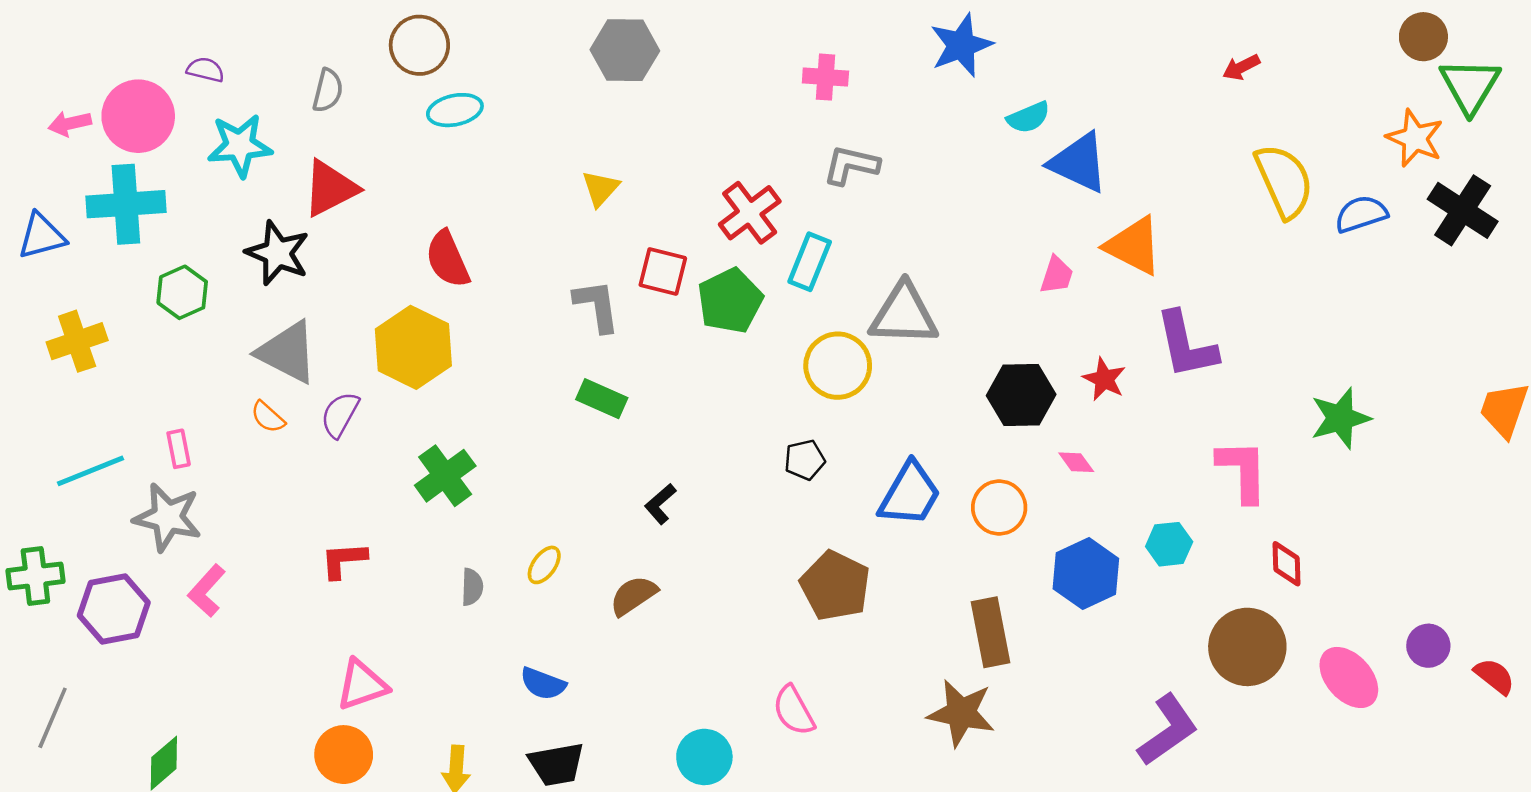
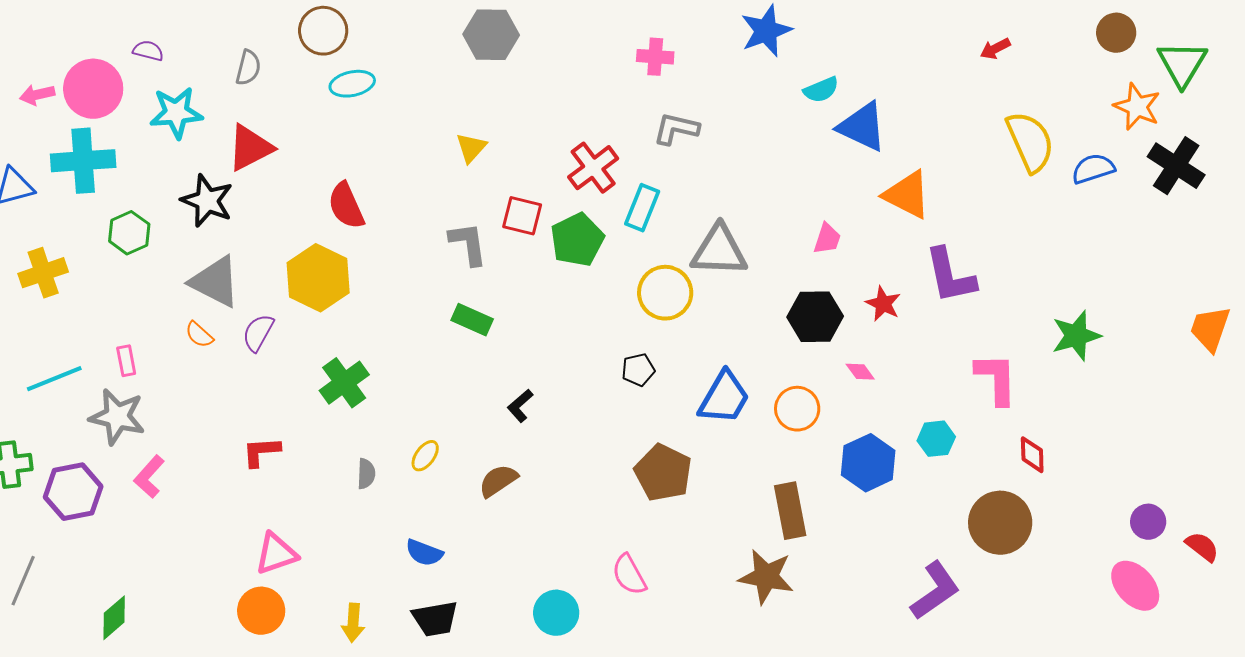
brown circle: (1423, 37) -> (1116, 33), moved
pink trapezoid: (1057, 275) -> (827, 239), moved
pink ellipse: (1349, 677) -> (1135, 586), moved

